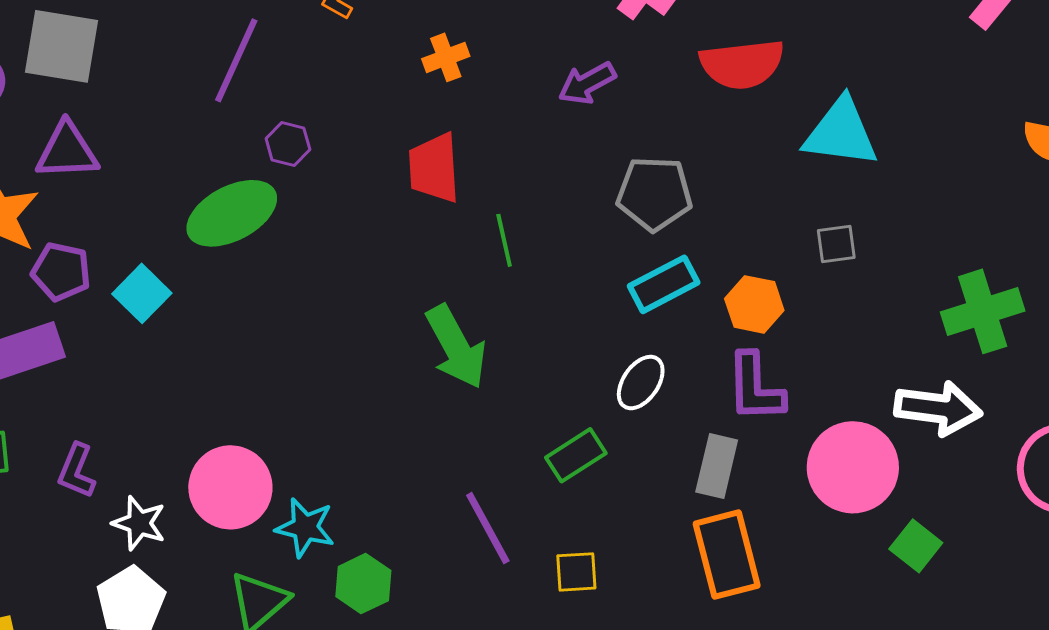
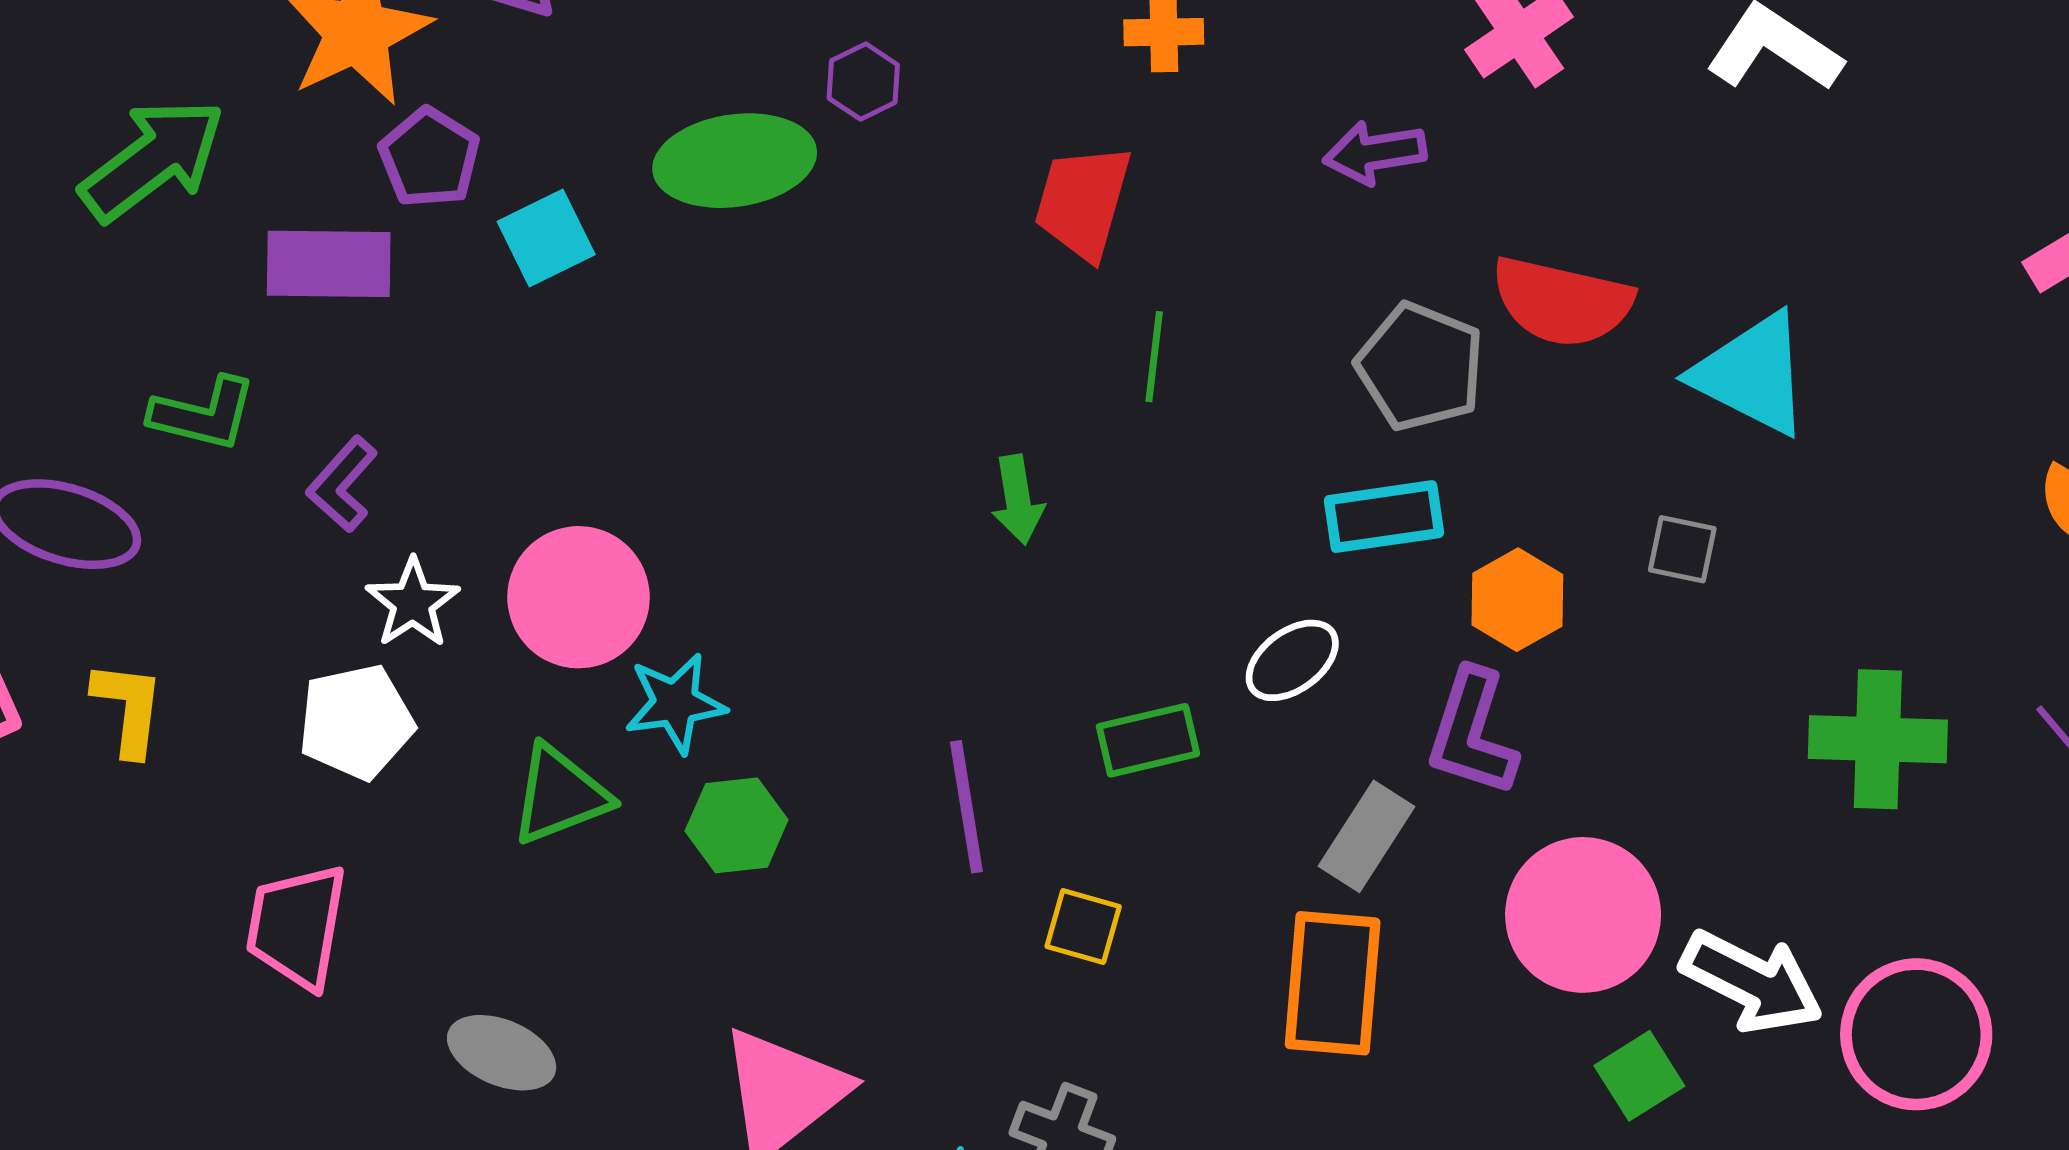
red semicircle: (742, 64) -> (1562, 302), moved
green arrow: (456, 347) -> (1018, 500), size x0.6
white arrow: (938, 408) -> (1752, 982), moved
cyan star: (305, 527) -> (675, 703), turned 30

